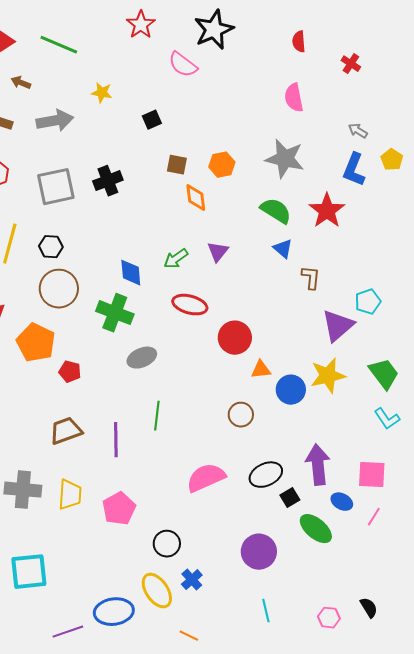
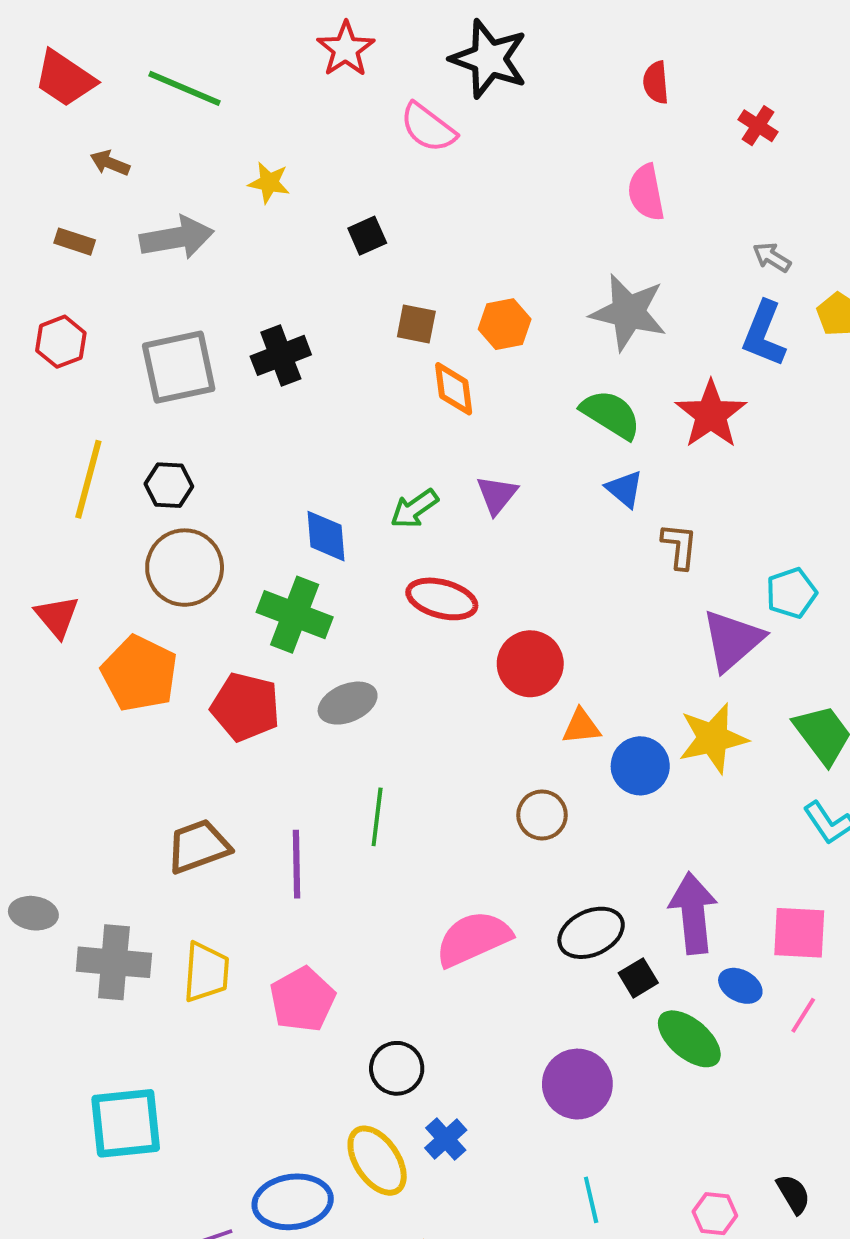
black star: (214, 30) -> (489, 59), turned -30
red pentagon: (70, 372) -> (245, 707), moved, size x1.6

